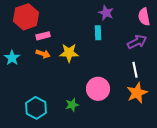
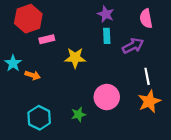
purple star: (106, 13) -> (106, 14), moved
pink semicircle: (144, 17) -> (146, 19), moved
purple arrow: (137, 42) -> (133, 46), moved
orange arrow: (43, 54) -> (33, 75), moved

